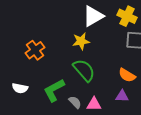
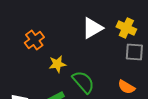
yellow star: (81, 41) -> (57, 64), moved
orange cross: (35, 50) -> (34, 40), moved

